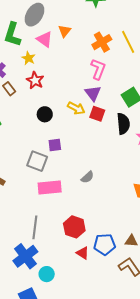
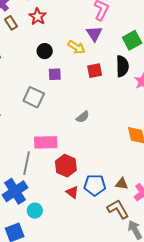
red square: (97, 114) -> (95, 71), moved, turned -35
purple square: (55, 145) -> (55, 74), moved
pink rectangle: (50, 187) -> (46, 142), moved

